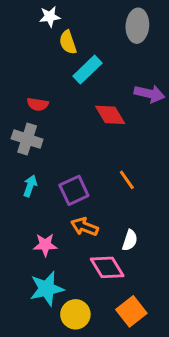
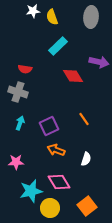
yellow semicircle: (68, 42) -> (52, 17), moved
pink star: (45, 245) -> (16, 162), moved
pink diamond: (107, 267) -> (59, 182), moved

